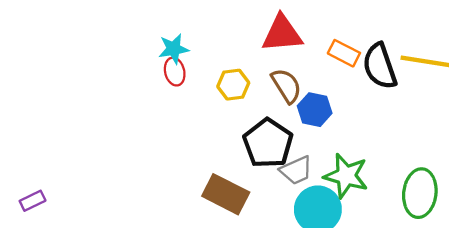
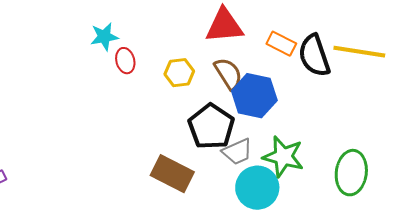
cyan star: (174, 49) -> (104, 37), moved
blue hexagon: (315, 110) -> (254, 96), size x1.4

